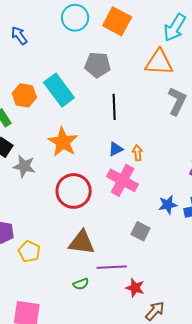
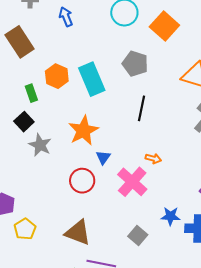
blue triangle: (116, 149) -> (103, 157), moved, turned -42
orange arrow: (137, 153) -> (153, 159), turned 98
red circle: (74, 191) -> (82, 181), size x0.7

